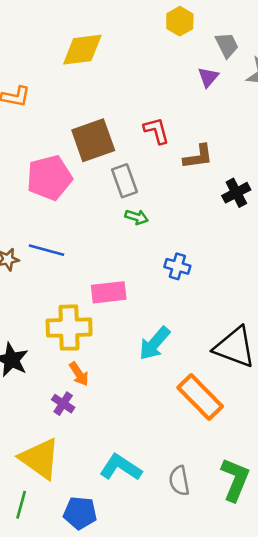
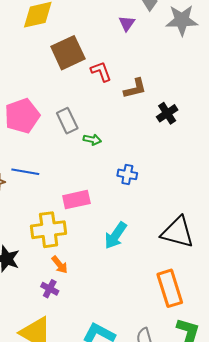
purple triangle: (208, 77) -> (127, 23), moved
brown square: (93, 140) -> (68, 53), moved
gray rectangle: (124, 181) -> (67, 121), moved
orange rectangle: (200, 397) -> (170, 288), moved, turned 33

